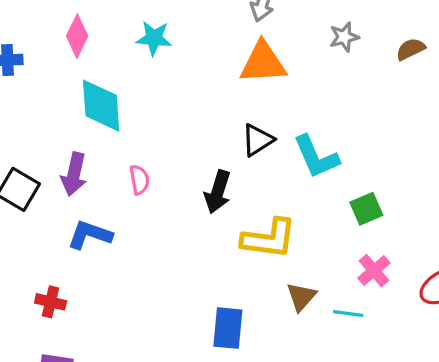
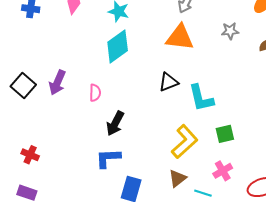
cyan diamond: (101, 106) -> (118, 46), moved, turned 48
black arrow: (218, 192) -> (115, 123), moved
blue L-shape: (90, 235) -> (108, 158), moved, turned -32
yellow L-shape: (269, 239) -> (185, 142), moved, turned -60

